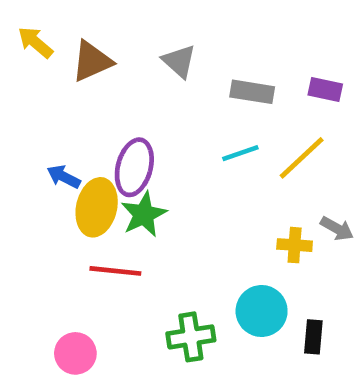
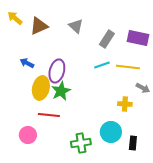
purple rectangle: (325, 89) -> (138, 38), size x1.5
gray rectangle: (252, 92) -> (107, 39), turned -66
yellow line: (302, 158) -> (128, 67), turned 50
blue arrow: (64, 177) -> (27, 63), moved
gray arrow: (337, 229) -> (143, 88), moved
pink circle: (75, 353) -> (28, 135), moved

